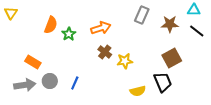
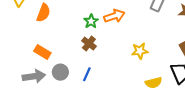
orange semicircle: (51, 25) -> (43, 13), moved
green star: (69, 34) -> (91, 21), moved
brown cross: (105, 52) -> (89, 44), moved

